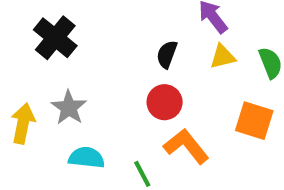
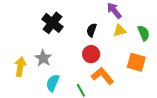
black cross: (55, 38) -> (52, 23), moved
cyan semicircle: (86, 158) -> (53, 83), turned -72

